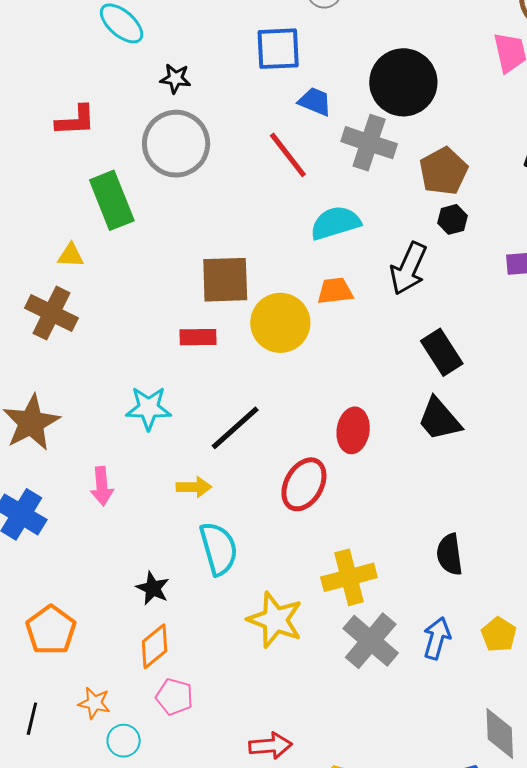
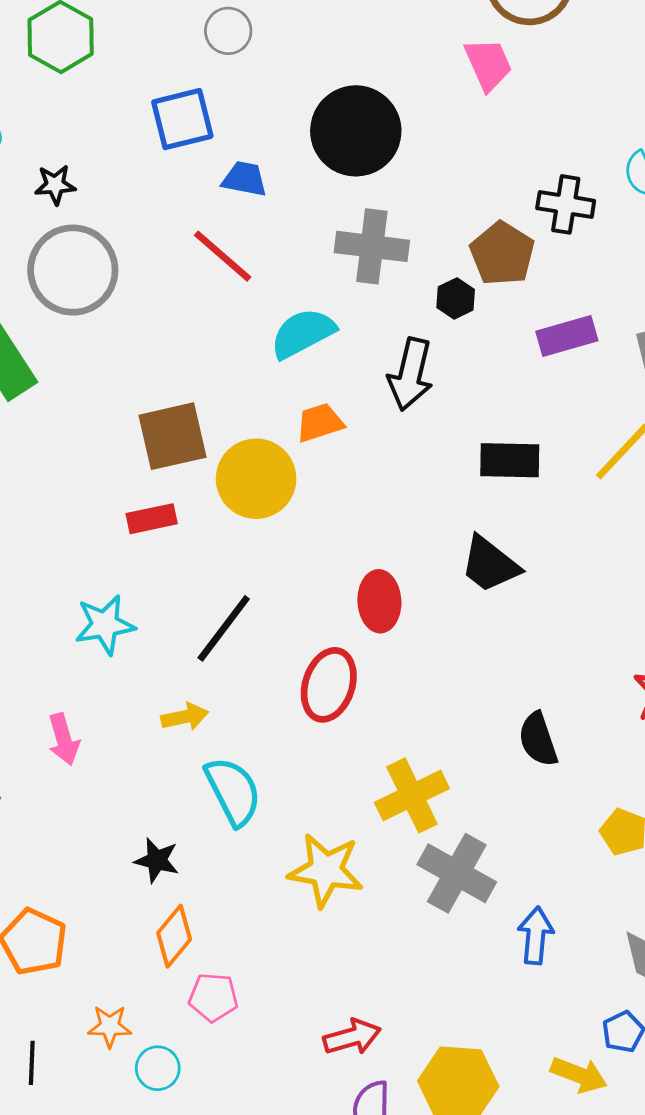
gray cross: (369, 143) -> (372, 246), moved
brown pentagon: (444, 171) -> (502, 254), moved
black rectangle: (442, 352) -> (510, 460), moved, turned -45
blue arrow: (437, 638) -> (536, 936), moved

